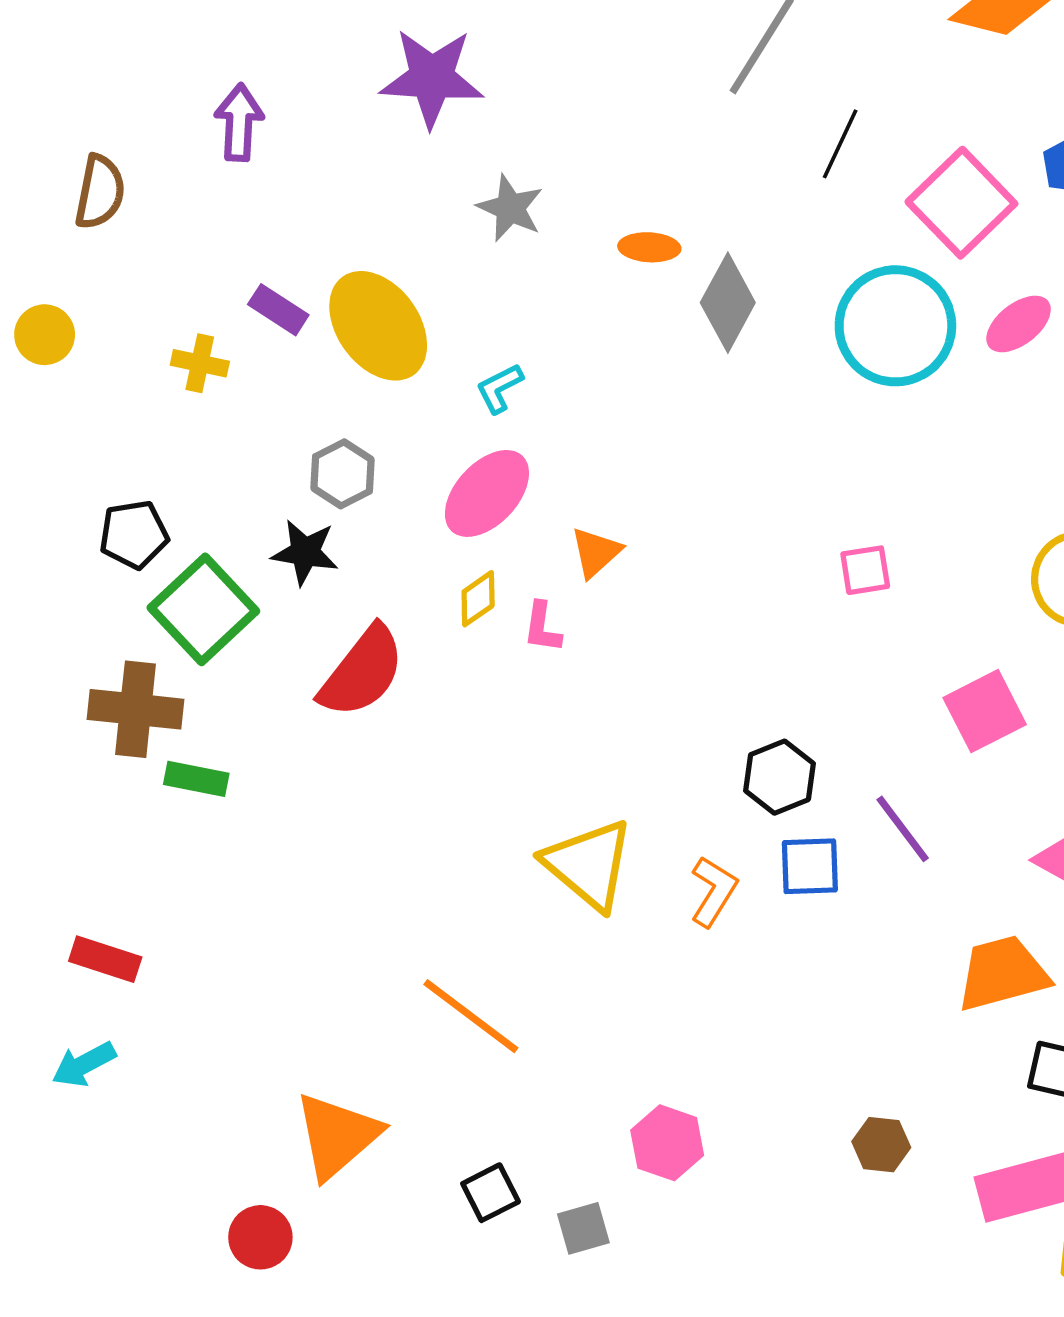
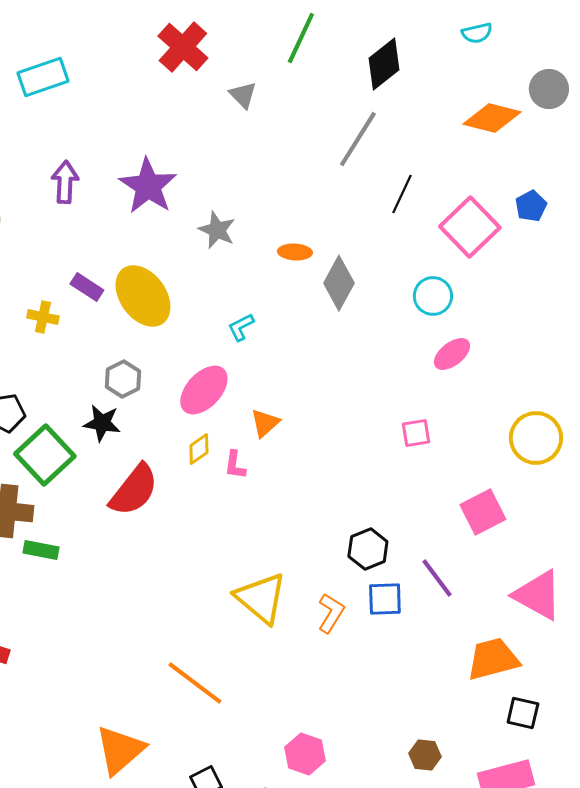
purple star: (432, 78) -> (148, 186), moved, turned 30
pink ellipse: (1019, 324) -> (452, 354), moved
cyan circle: (895, 326) -> (433, 296), size x0.6
cyan L-shape: (499, 388) -> (241, 327), moved

